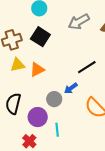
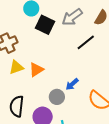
black square: (40, 37) -> (45, 25), moved
black line: (87, 67) -> (86, 42), moved

